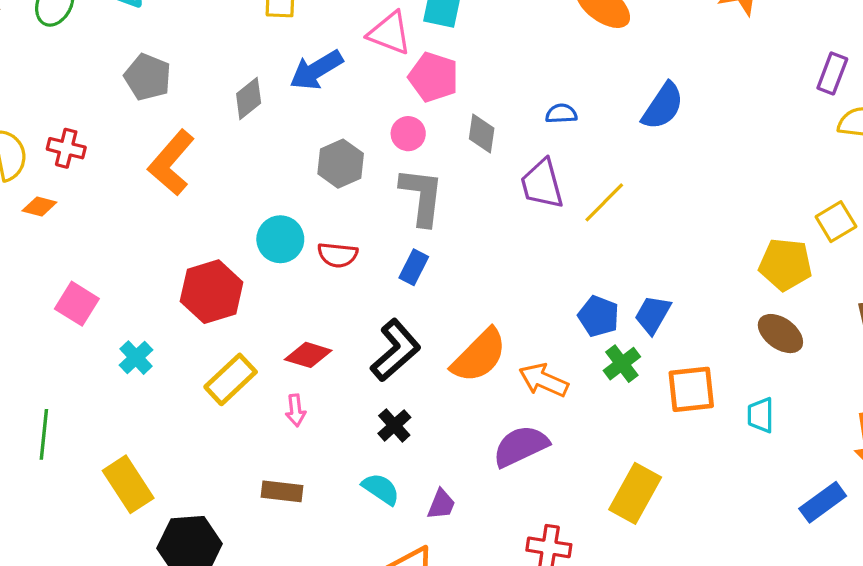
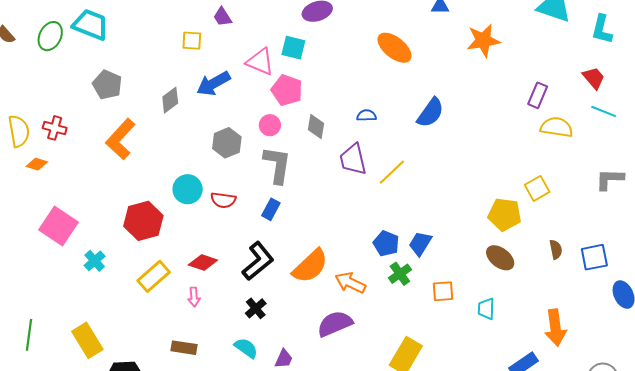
pink square: (77, 304) -> (59, 226), size x1.4
orange square: (691, 389) -> (443, 291), size x0.7
green line: (44, 434) -> (29, 335), moved

